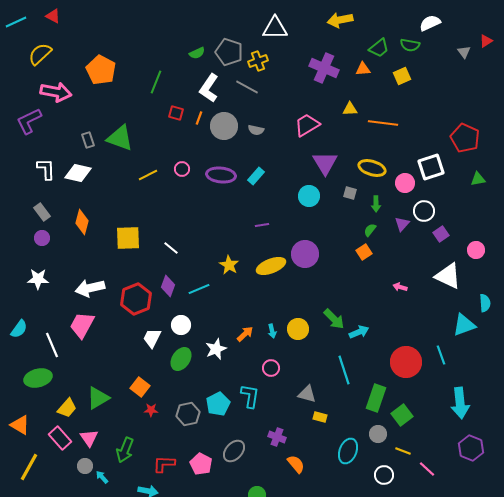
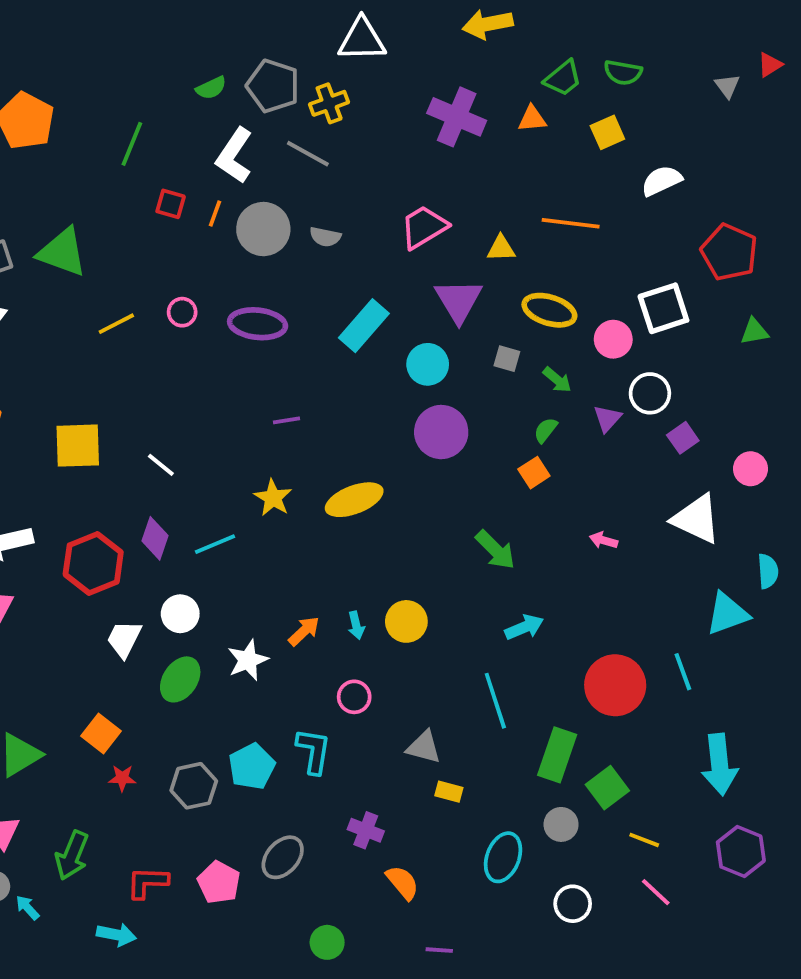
white semicircle: (430, 23) -> (662, 181), moved
yellow triangle: (350, 109) -> (501, 248), moved
cyan rectangle: (256, 176) -> (364, 326), moved, size x1.5
green arrow: (376, 204) -> (557, 380), turned -49
purple line: (262, 225) -> (287, 420), moved
purple circle: (305, 254) -> (441, 432), moved
green arrow: (334, 319) -> (495, 550), moved
yellow line: (403, 451) -> (644, 840), moved

